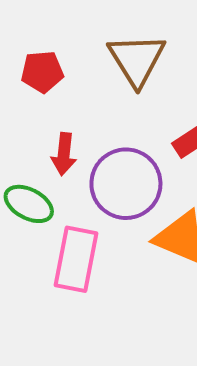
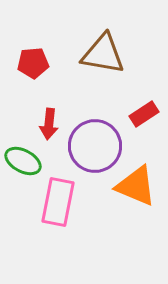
brown triangle: (137, 60) -> (103, 54), turned -48

